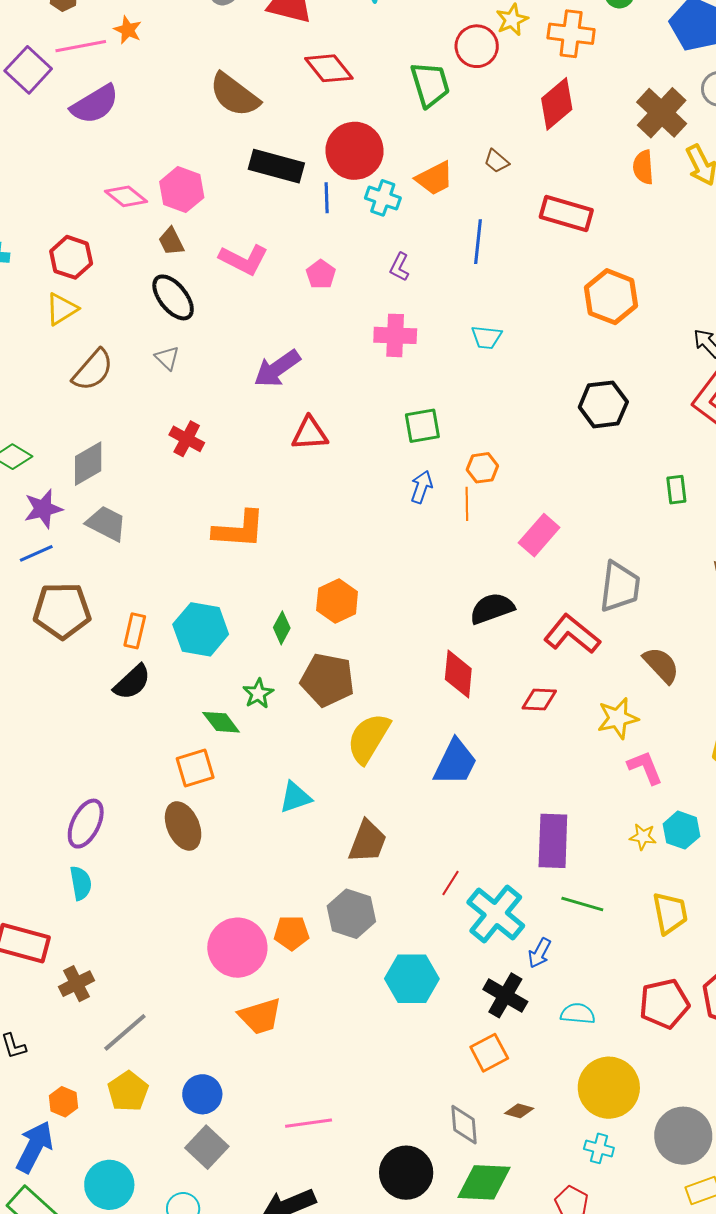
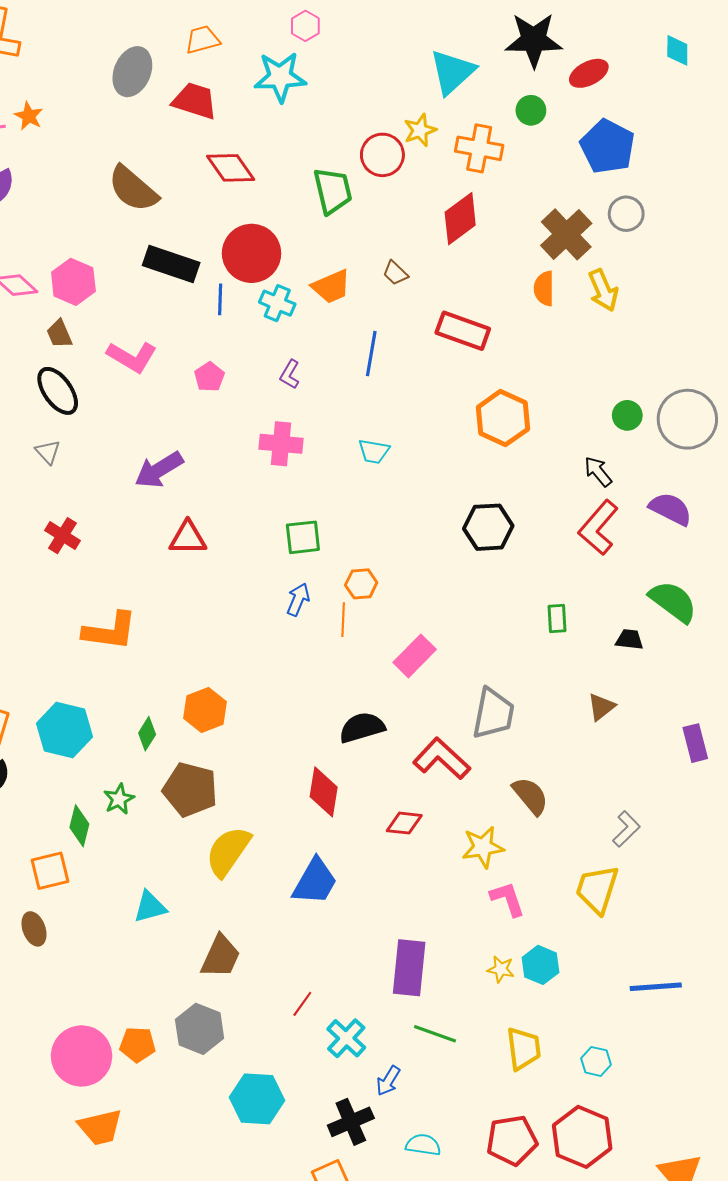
green diamond: (221, 722) -> (79, 826), turned 48
brown ellipse: (183, 826) -> (34, 929), size x0.7
cyan cross: (496, 914) -> (346, 1038), size x0.7
black cross: (505, 995) -> (351, 1122), turned 33

